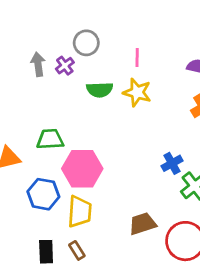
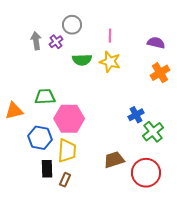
brown rectangle: (77, 250) -> (65, 180), turned 56
black rectangle: (46, 252) -> (47, 169), moved

